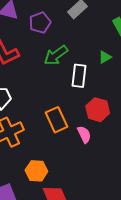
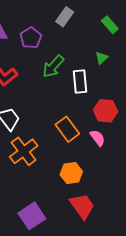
orange hexagon: (36, 171) -> (71, 173), moved

